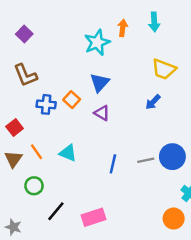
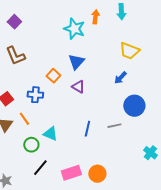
cyan star: (97, 42) -> (74, 29), turned -30
blue cross: (46, 104) -> (35, 95), moved
cyan triangle: (68, 153) -> (50, 134), moved
blue circle: (172, 157) -> (134, 106), moved
green circle: (34, 186) -> (31, 145), moved
orange circle: (174, 219) -> (97, 174), moved

